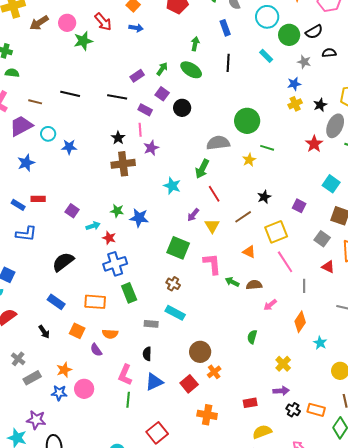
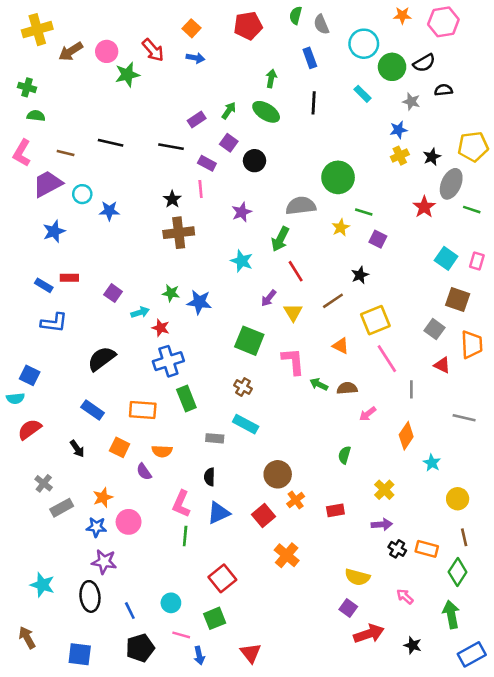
purple star: (151, 148) -> (242, 212), moved
purple square: (299, 206) -> (378, 239), moved
red rectangle: (250, 403) -> (335, 510), moved
orange cross: (207, 415) -> (287, 555), turned 30
purple star: (36, 420) -> (104, 562), moved
yellow semicircle: (262, 432) -> (357, 577), turned -144

